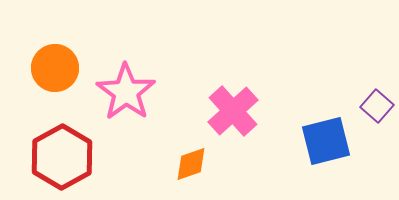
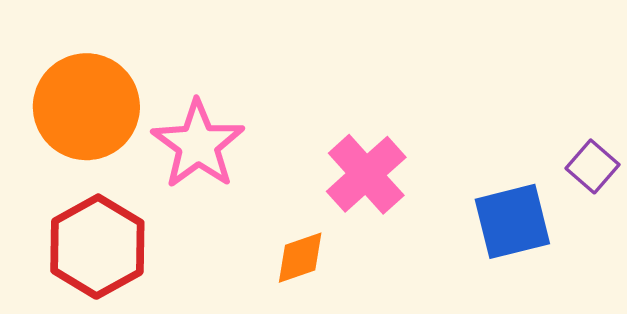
orange circle: (55, 68) -> (86, 107), size x1.4

